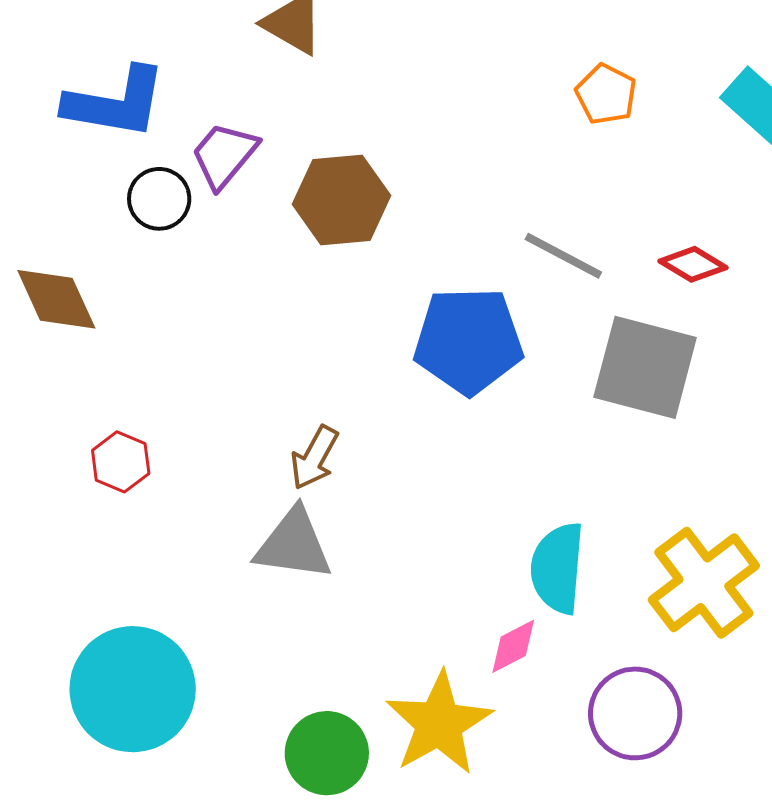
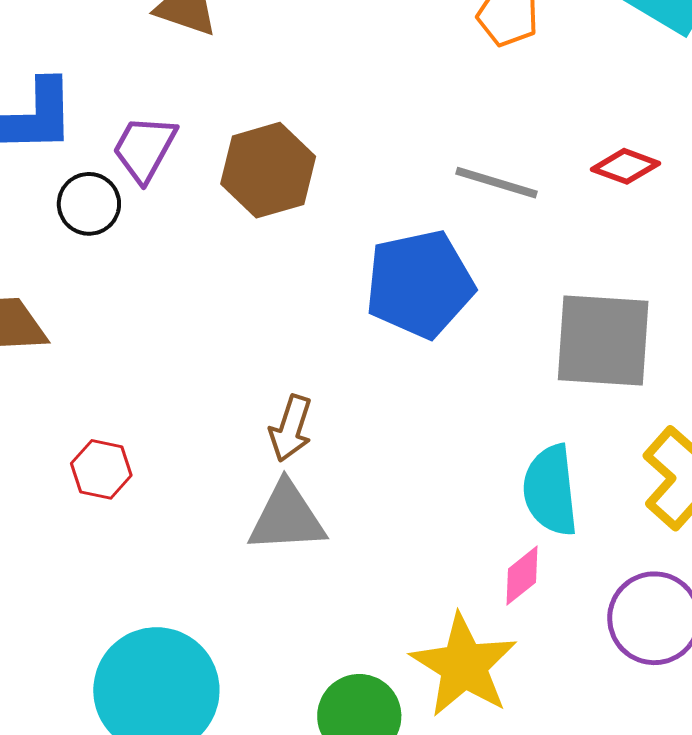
gray square: (645, 367) -> (603, 341), moved

